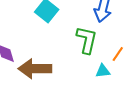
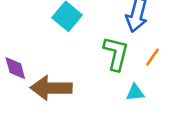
orange line: (118, 54) -> (153, 57), moved

